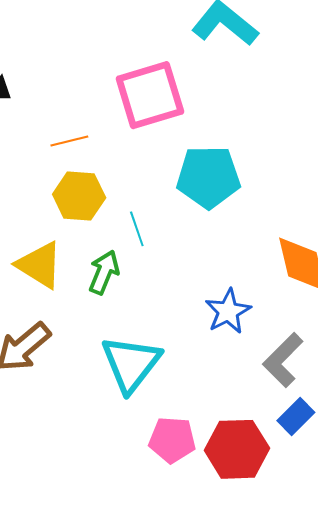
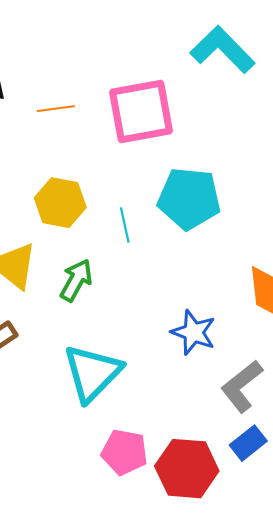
orange line: (69, 141) -> (56, 109), moved
cyan line: (137, 229) -> (125, 225), moved
blue star: (228, 311) -> (193, 332), turned -30

